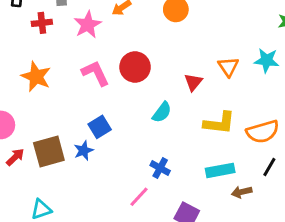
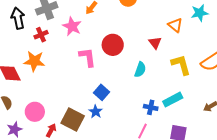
pink L-shape: (95, 73) -> (87, 57), turned 35
orange star: (36, 77) -> (34, 61), moved
yellow L-shape: (219, 123) -> (181, 65), turned -95
brown square: (49, 152) -> (73, 120), turned -30
cyan rectangle: (220, 170) -> (173, 100), moved

